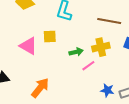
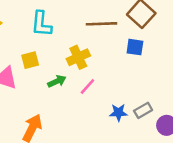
yellow cross: (101, 47) -> (78, 57), moved
green arrow: (76, 52) -> (57, 81), moved

